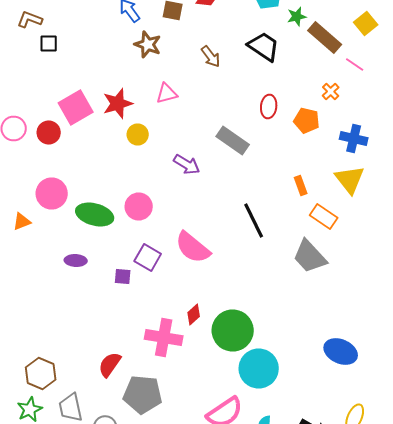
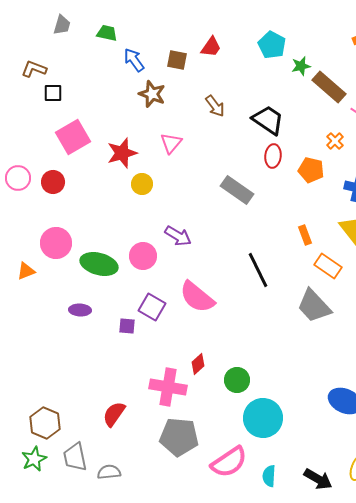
black trapezoid: (264, 46) -> (268, 120), moved
pink triangle: (167, 94) -> (171, 143), turned -35
pink square: (76, 108) -> (73, 137), moved
purple arrow: (187, 164) -> (178, 236), moved
green circle: (233, 330) -> (237, 380), size x0.6
gray pentagon: (143, 394) -> (179, 437), moved

